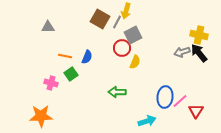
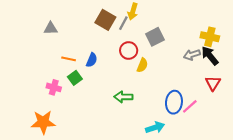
gray square: (133, 35) -> (155, 37), moved
red triangle: (196, 111) -> (213, 83), moved

